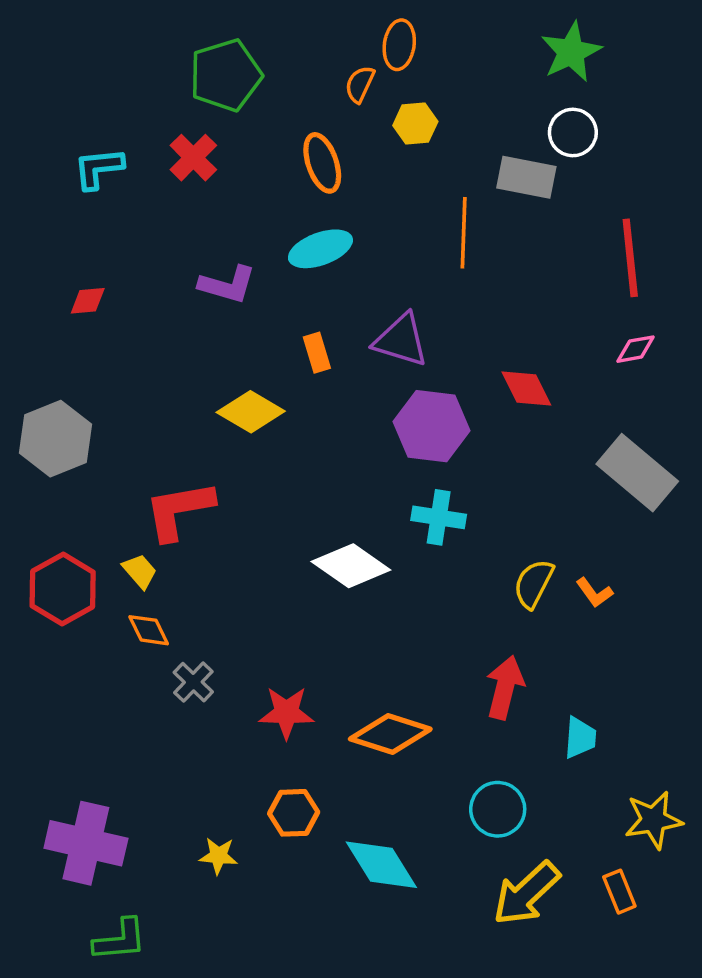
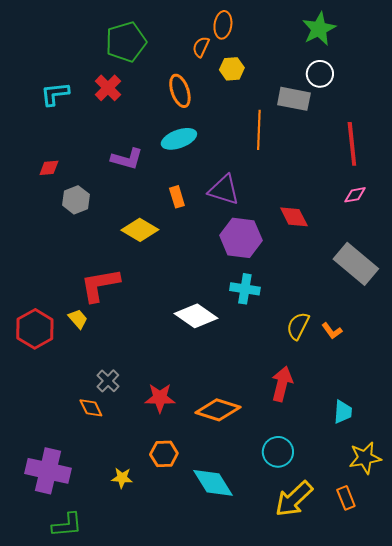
gray hexagon: (55, 439) -> (76, 200), moved, size x0.7
orange diamond: (149, 630) -> (91, 408), moved
cyan trapezoid: (580, 738) -> (343, 412), moved

